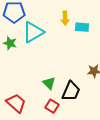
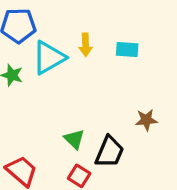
yellow arrow: (65, 18) -> (86, 45), moved

